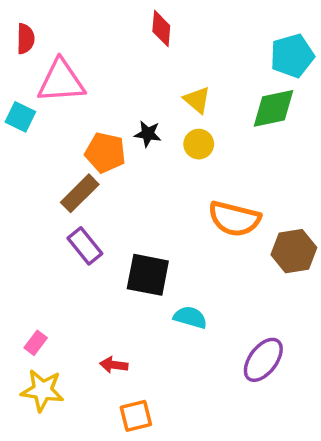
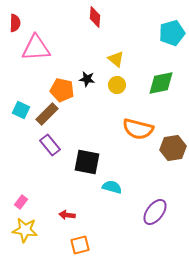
green diamond: (273, 108) -> (161, 83), moved
cyan square: (20, 117) -> (21, 110), moved

